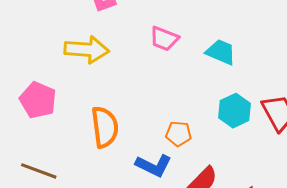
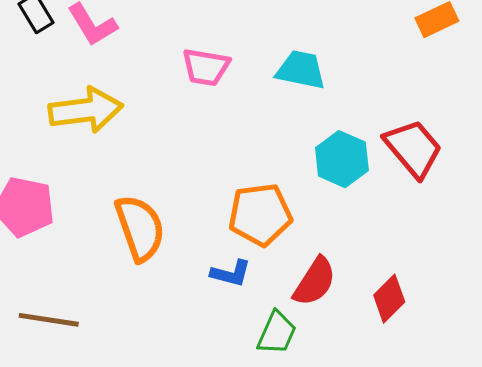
orange pentagon: (179, 134) -> (260, 214), size x1.5
blue L-shape: (154, 165) -> (231, 273), size x0.7

